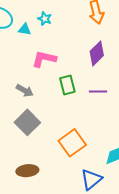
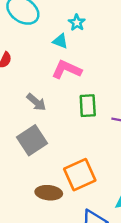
cyan triangle: (25, 29) -> (60, 41), moved
brown ellipse: (27, 171) -> (49, 193), moved

